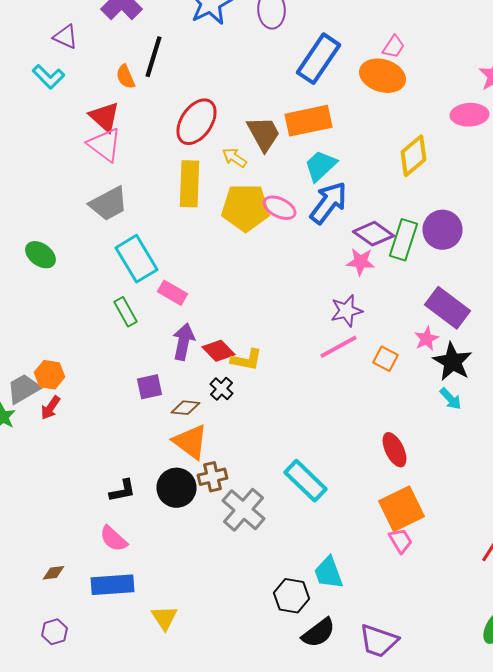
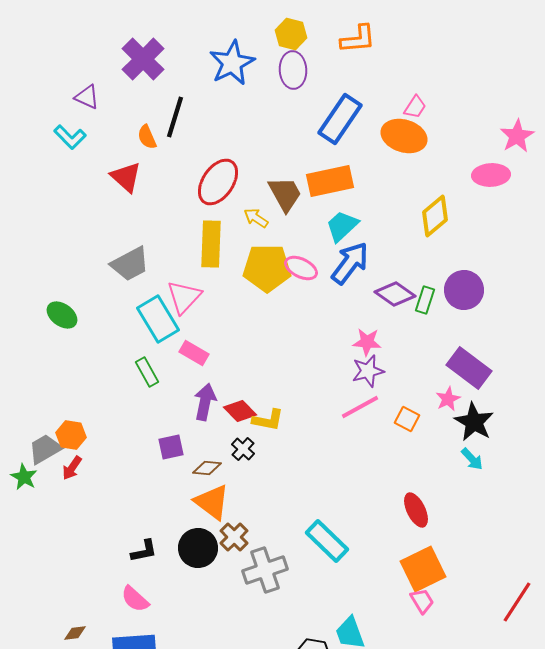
pink triangle: (104, 145) -> (184, 297), moved, turned 36
green rectangle: (404, 240) -> (425, 300), size x0.7
pink star: (360, 262) -> (367, 342), moved
brown cross: (212, 477) -> (234, 537), turned -32
gray cross: (244, 510) -> (265, 570), turned 30

